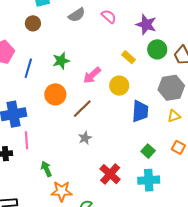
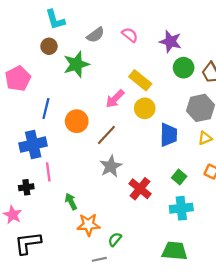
yellow rectangle: (129, 57) -> (140, 80), moved, size x1.5
green star: (61, 61) -> (76, 64), moved, size x1.4
blue line: (28, 68) -> (46, 108), moved
gray star: (85, 138) -> (111, 166), size x1.5
red cross: (110, 174) -> (140, 189), moved

